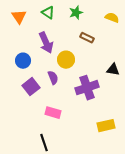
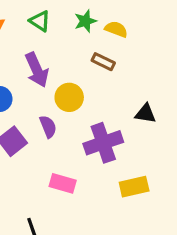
yellow semicircle: (112, 18) -> (116, 29), moved
pink rectangle: (53, 113) -> (63, 183), moved
yellow rectangle: (106, 126) -> (134, 187), moved

